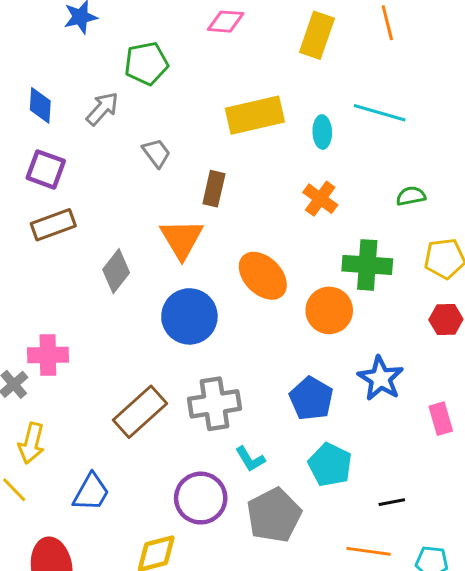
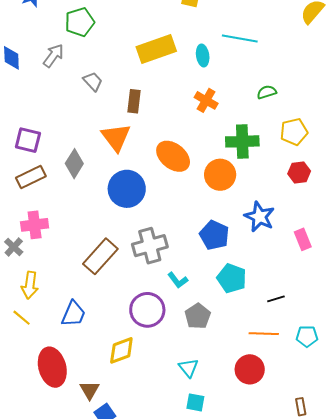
purple square: (46, 169) -> (28, 140), moved
brown rectangle: (53, 225) -> (31, 177), moved
gray pentagon: (274, 515) -> (198, 316), size x0.7

